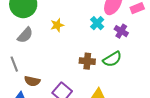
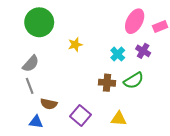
cyan cross: (97, 23) -> (118, 54), moved
gray semicircle: (25, 35) -> (31, 64), moved

